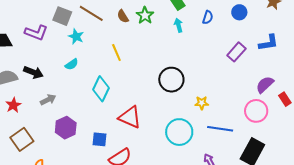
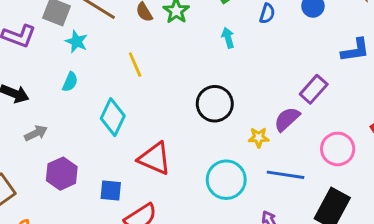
cyan arrow: (178, 25) -> (228, 38), moved
purple rectangle: (236, 52) -> (314, 89), moved
cyan semicircle: (72, 64) -> (70, 82), turned -32
purple semicircle: (265, 85) -> (287, 119), moved

